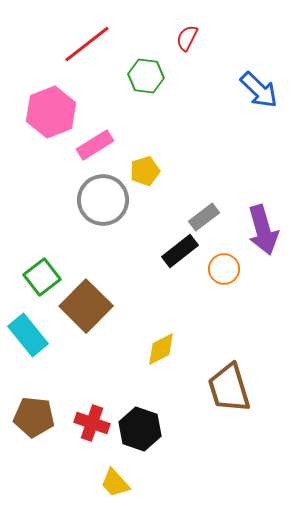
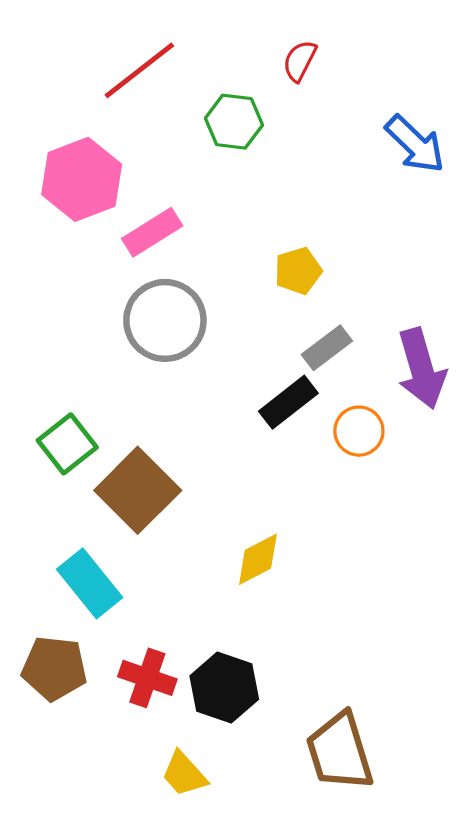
yellow pentagon: (145, 171) -> (298, 271), moved
cyan rectangle: (28, 335) -> (90, 583), moved
brown trapezoid: (229, 388) -> (340, 752), moved

